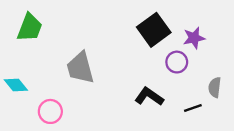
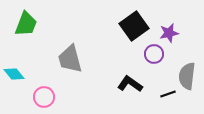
gray semicircle: (215, 87) -> (187, 76), size x1.5

